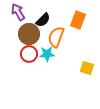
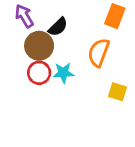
orange rectangle: (78, 20) -> (115, 16), moved
orange semicircle: (56, 37) -> (99, 53), moved

